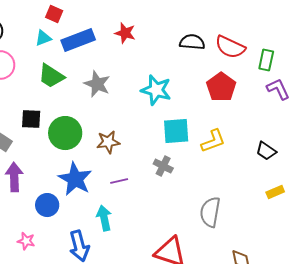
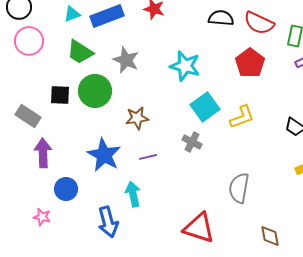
cyan square: (176, 131) -> (205, 107), turned -32
green circle: (65, 133) -> (95, 91), moved
blue circle: (47, 205) -> (66, 189), moved
pink star: (26, 241) -> (42, 217), moved

